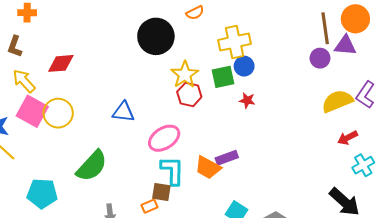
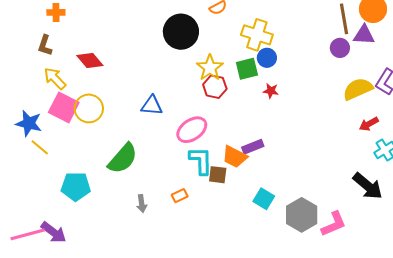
yellow cross: (234, 42) -> (257, 35), turned 32
red diamond: (61, 63) -> (90, 60), turned 56
brown square: (161, 192) -> (218, 175), moved

